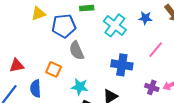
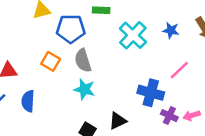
blue cross: (122, 65) -> (151, 93), moved
orange square: (54, 69) -> (51, 61), moved
cyan star: (80, 87) -> (84, 89), moved

